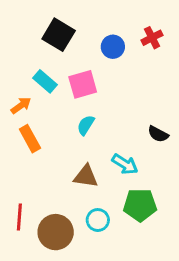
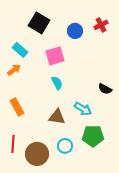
cyan rectangle: (45, 81) -> (20, 50), moved
cyan semicircle: (86, 125) -> (57, 83), turned 120
orange rectangle: (30, 139) -> (17, 107), moved

